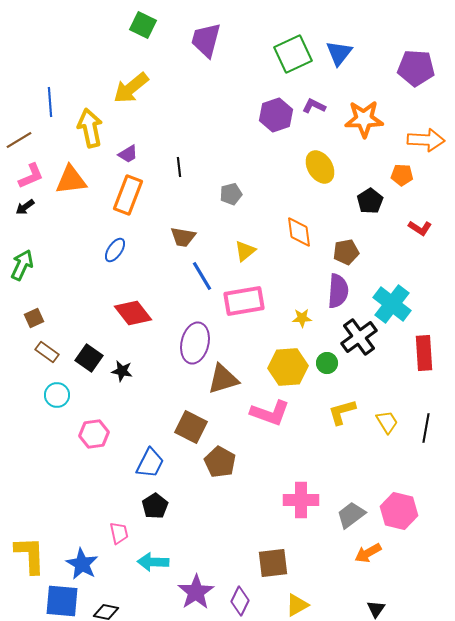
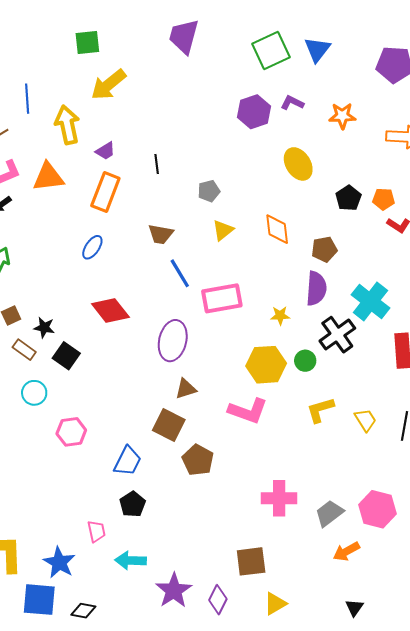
green square: (143, 25) -> (87, 42), moved, turned -32
orange star: (364, 119) -> (342, 116), size x0.7
orange pentagon: (402, 175) -> (384, 199), moved
yellow triangle: (245, 251) -> (223, 230), moved
black star: (122, 371) -> (44, 328), moved
brown triangle: (223, 379) -> (186, 389), moved, size x0.7

